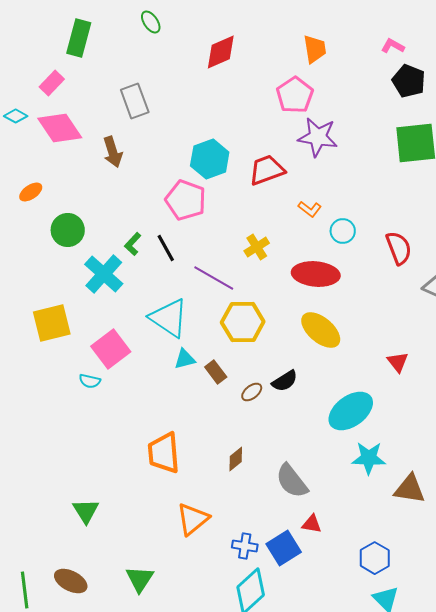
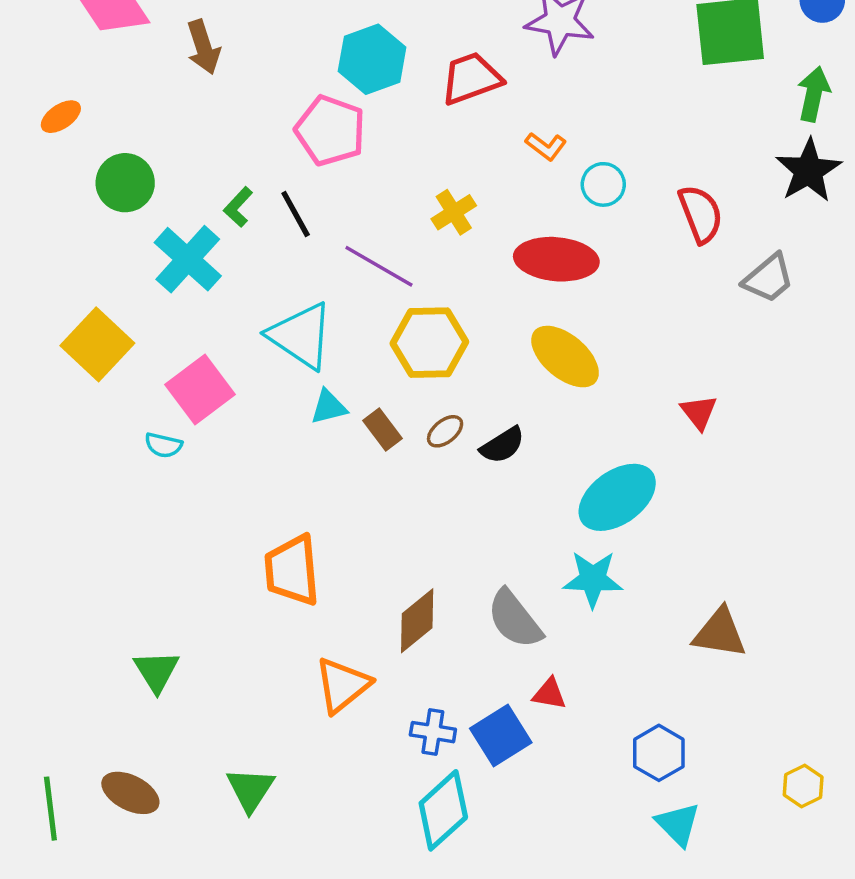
yellow square: (52, 323) -> (97, 344), turned -33
brown ellipse: (252, 392) -> (445, 431), moved
cyan star: (369, 458) -> (593, 579), moved
brown diamond: (236, 459) -> (417, 621), moved, size x1.5

